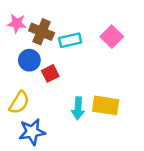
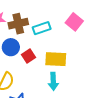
brown cross: (42, 32) -> (18, 24), turned -30
yellow rectangle: (106, 105) -> (56, 59), moved

